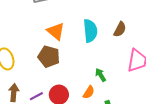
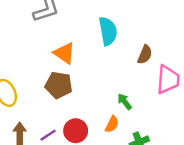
brown semicircle: (120, 29) -> (145, 55), moved
cyan semicircle: (90, 31) -> (108, 31), moved

